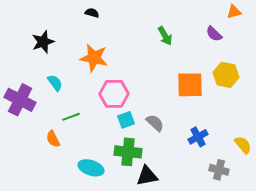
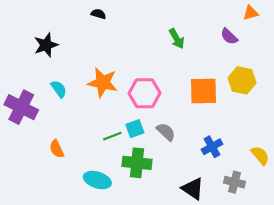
orange star: (94, 58) -> (103, 83), moved
pink hexagon: (114, 94) -> (145, 93), moved
green line: (71, 117) -> (112, 136), moved
black triangle: (147, 176) -> (193, 189), moved, turned 45

